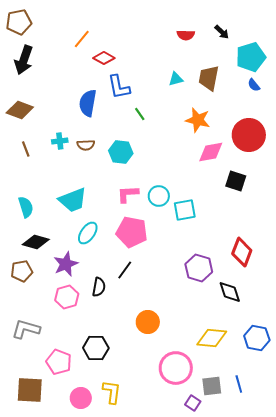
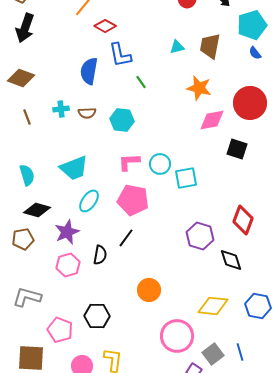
gray square: (212, 386) -> (213, 354), turned -30

